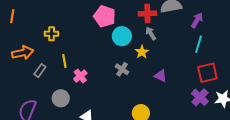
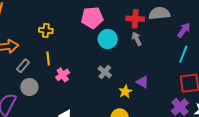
pink pentagon: (105, 16) -> (92, 18), turned -30
yellow cross: (52, 34) -> (46, 30), moved
yellow star: (142, 52) -> (125, 92), moved
gray circle: (61, 98) -> (29, 87), moved

